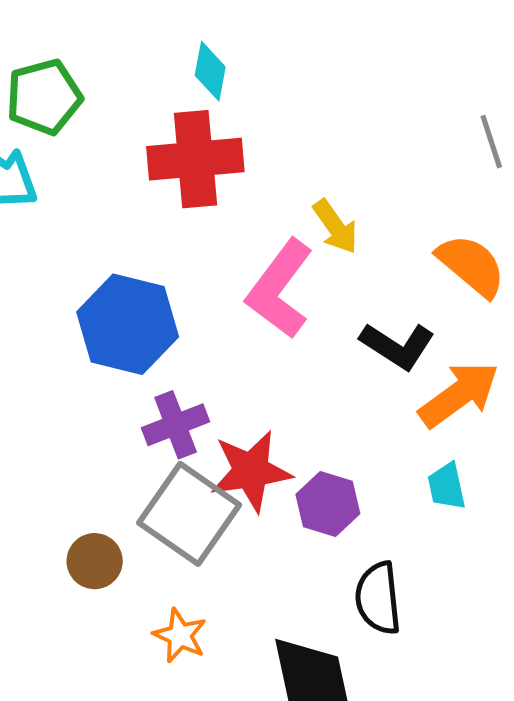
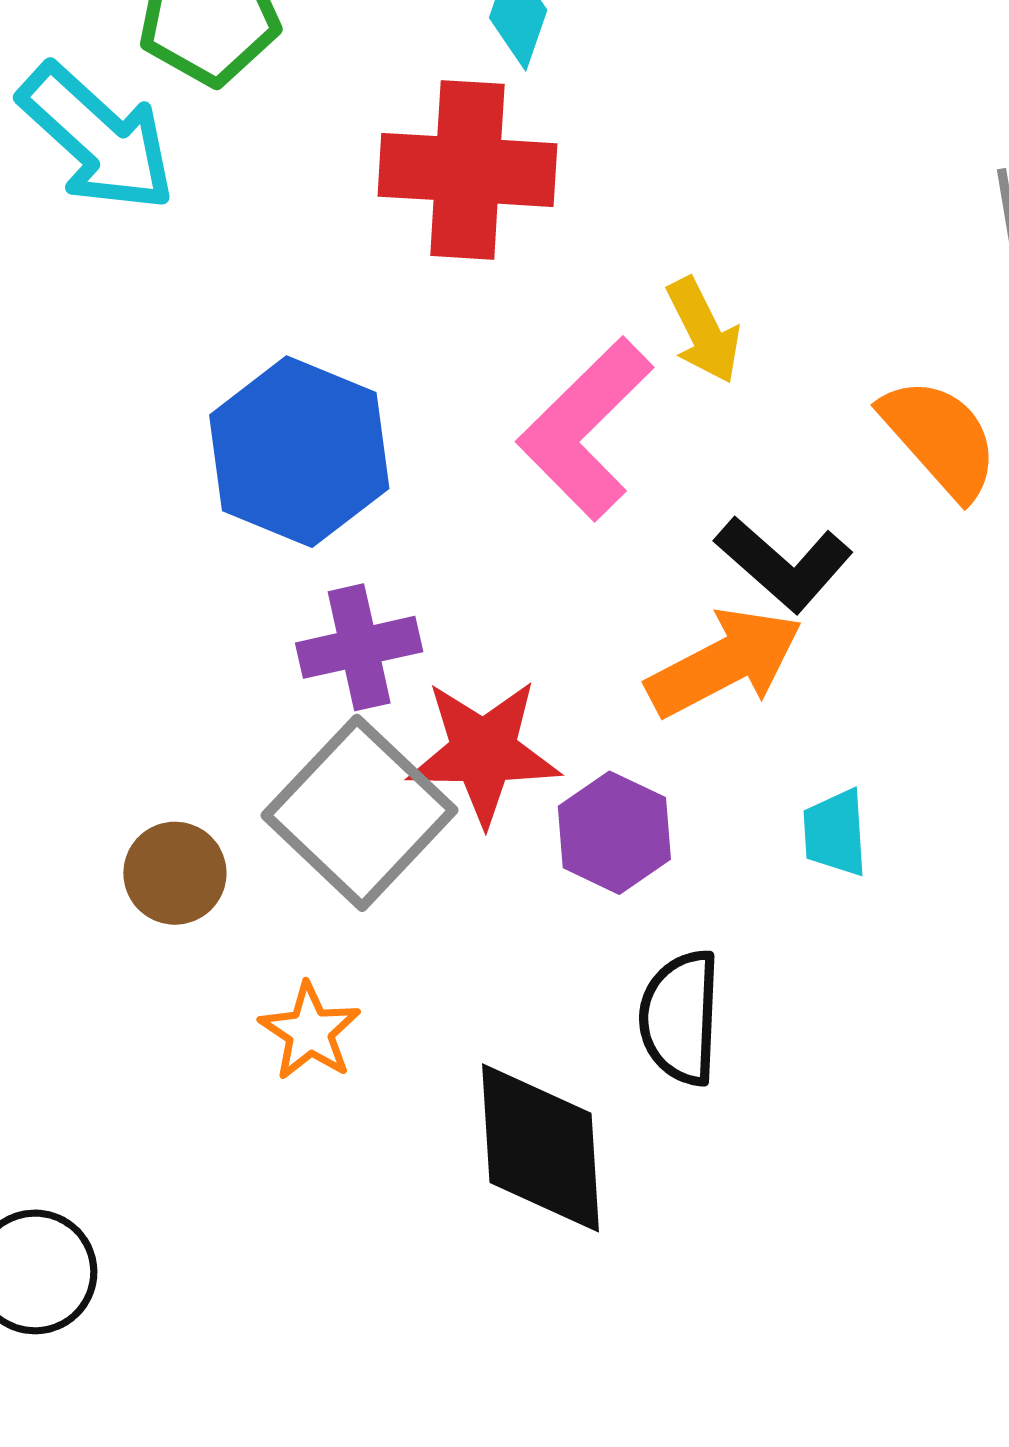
orange arrow: (459, 394) -> (725, 663), moved

